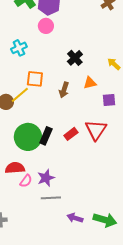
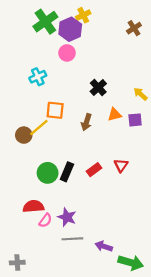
purple square: (109, 100) -> (135, 120), moved
red triangle: (96, 130) -> (121, 165), size x0.6
green circle: (28, 137) -> (48, 173), size x0.7
purple star: (46, 178) -> (67, 217), turned -30
purple arrow: (75, 218) -> (104, 246), moved

